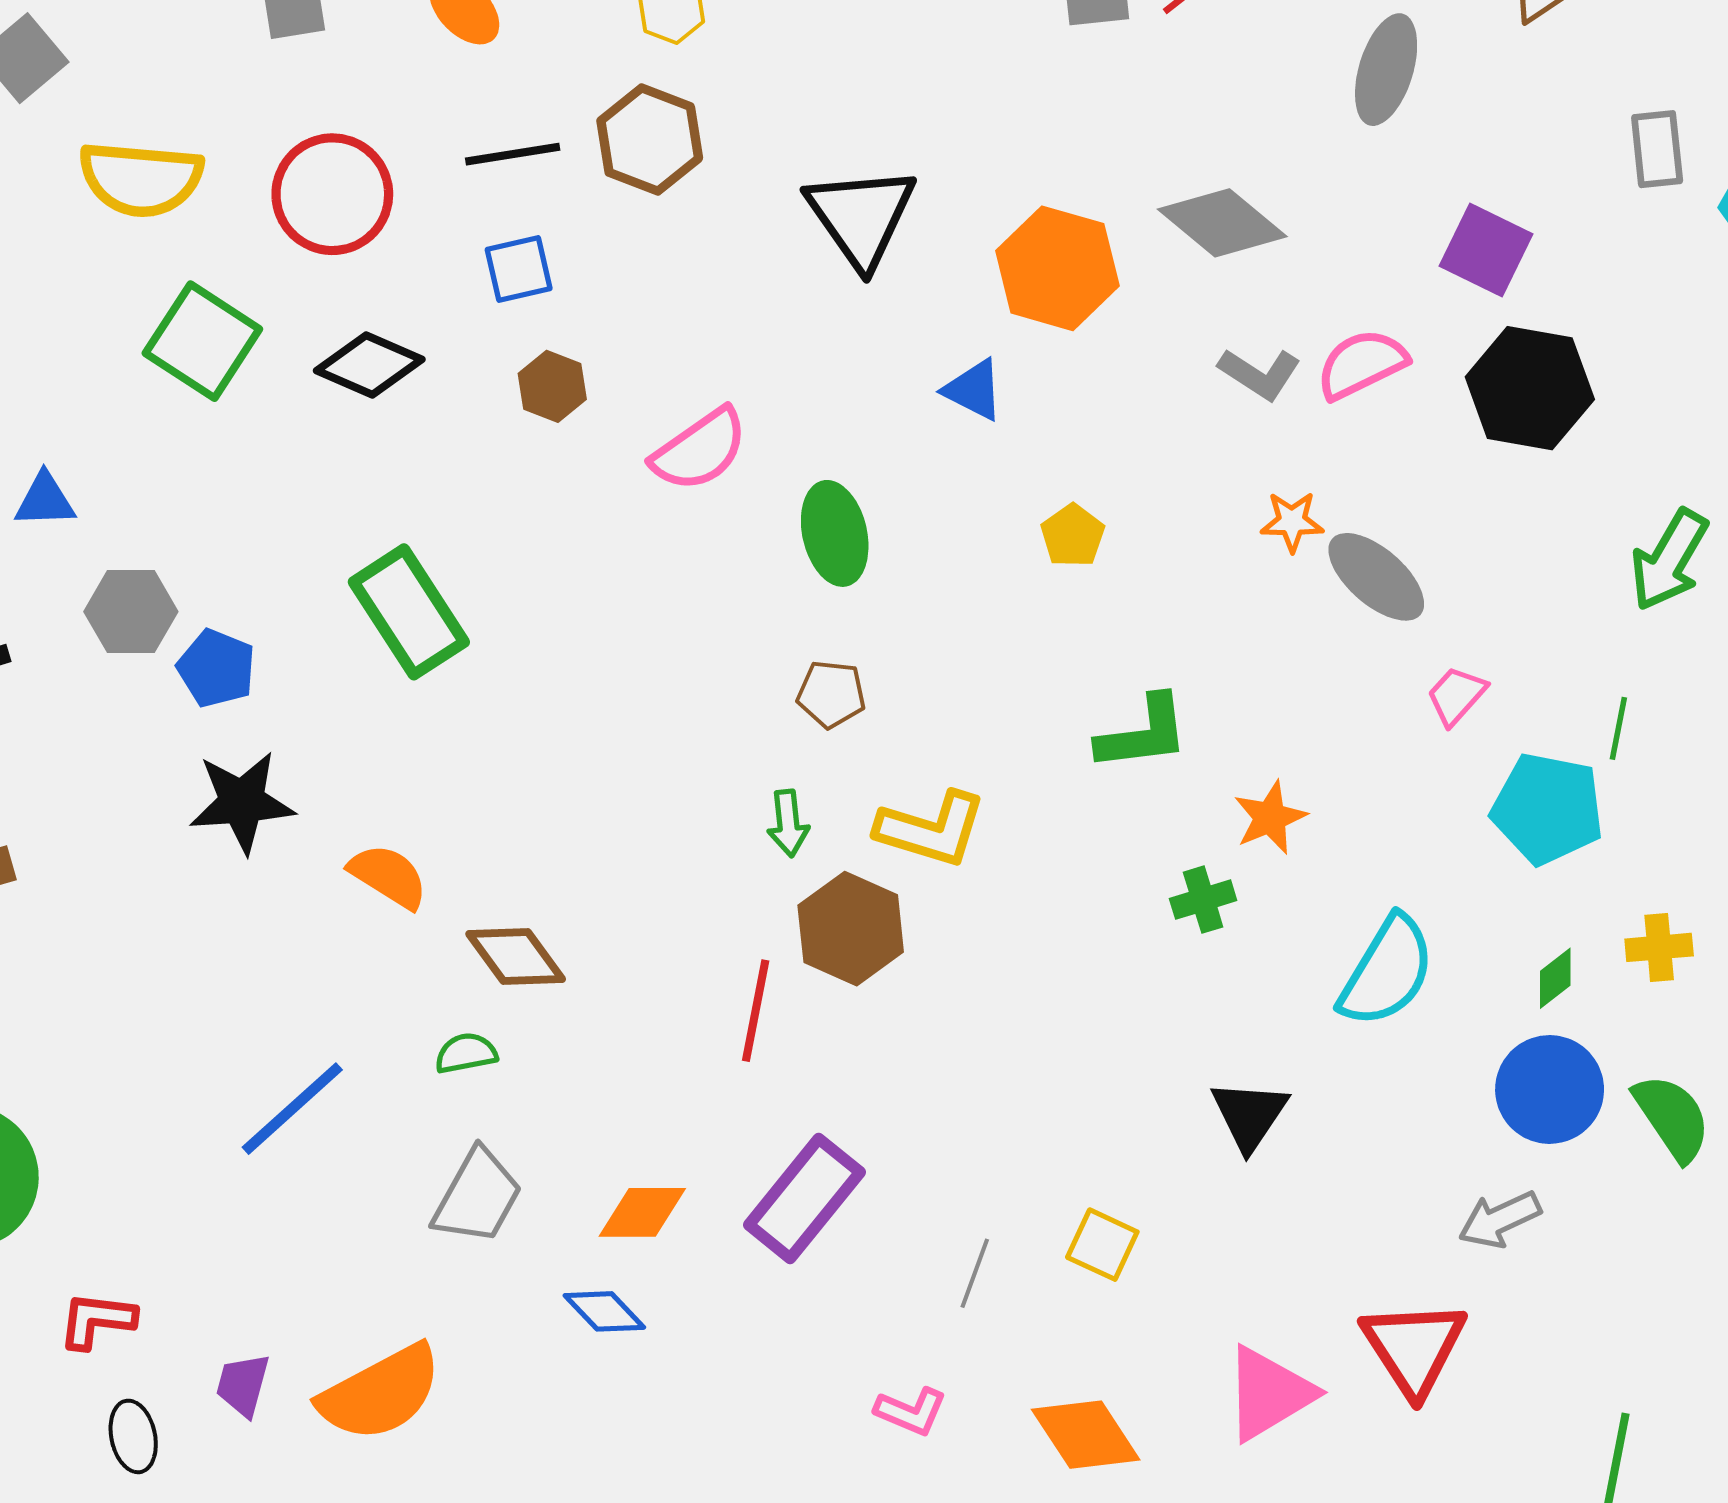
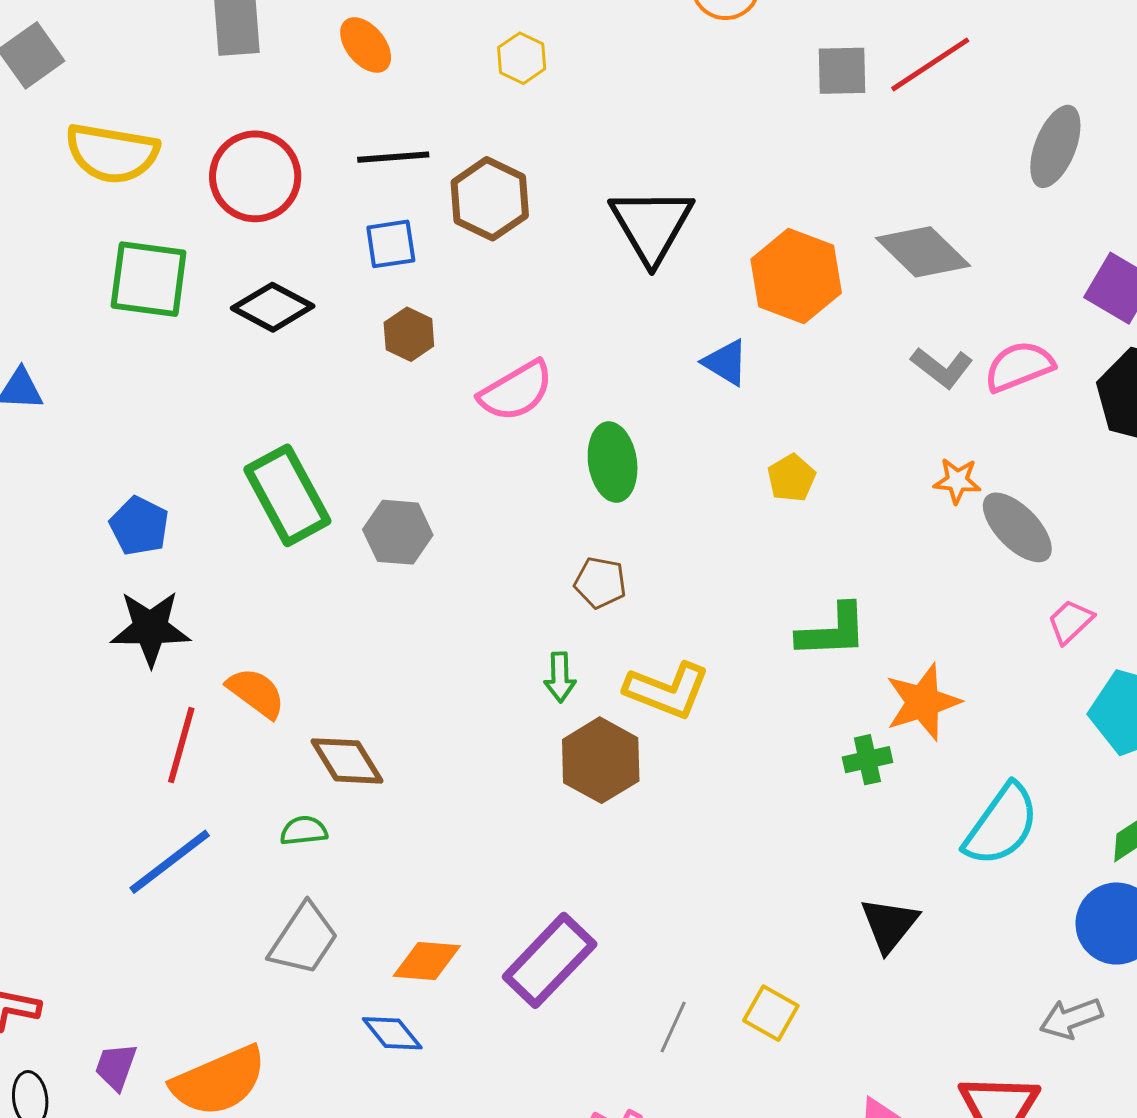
brown hexagon: (650, 139) -> (490, 199), moved
green square: (202, 341) -> (149, 279), turned -30
gray hexagon: (131, 612) -> (398, 532), moved
orange star: (1270, 818) -> (923, 702), size x1.4
red line: (756, 1011) -> (181, 745), moved

